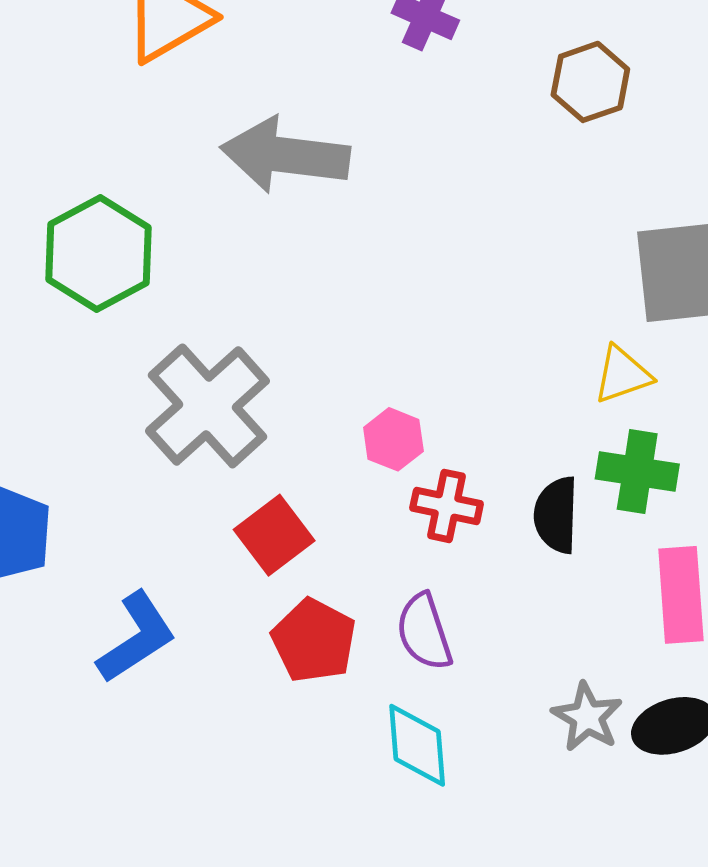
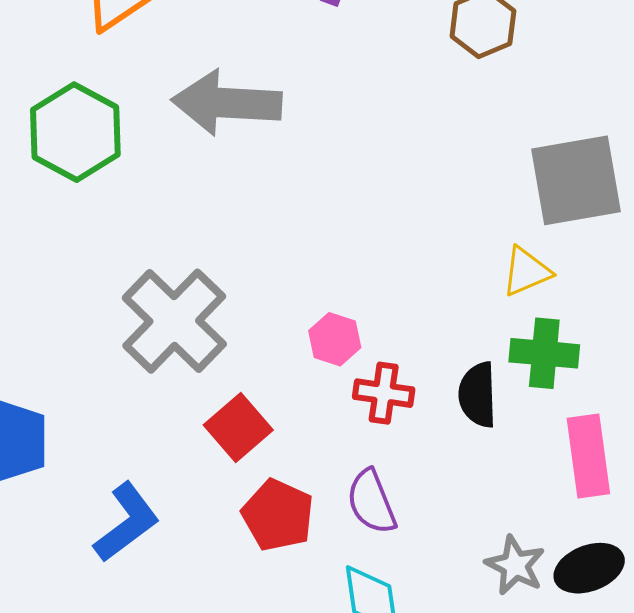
green hexagon: (99, 254) -> (75, 132), moved

